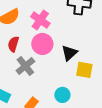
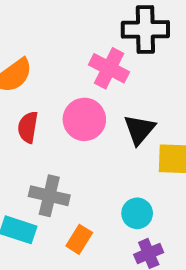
pink cross: (40, 20) -> (109, 68), moved
gray cross: (25, 66) -> (49, 196), moved, turned -30

